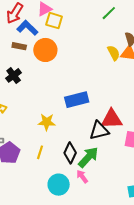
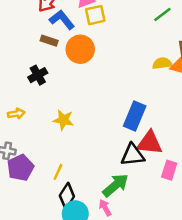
yellow square: (54, 21) -> (95, 15), turned -36
yellow semicircle: (114, 53) -> (162, 63), turned -77
blue rectangle: (77, 100) -> (135, 116), moved, turned -60
yellow star: (47, 122) -> (63, 120), moved
black diamond: (70, 153) -> (67, 196), moved

